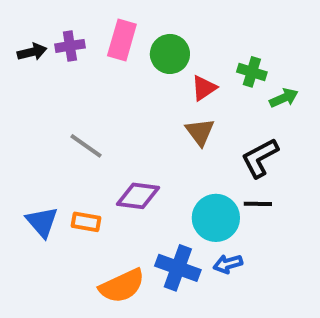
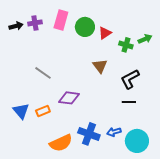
green cross: (252, 72) -> (126, 45), moved
red triangle: (204, 88) -> (105, 33), moved
green arrow: (284, 98) -> (145, 39), moved
cyan circle: (216, 218) -> (137, 141), moved
orange rectangle: (86, 222) -> (43, 111), turned -32

